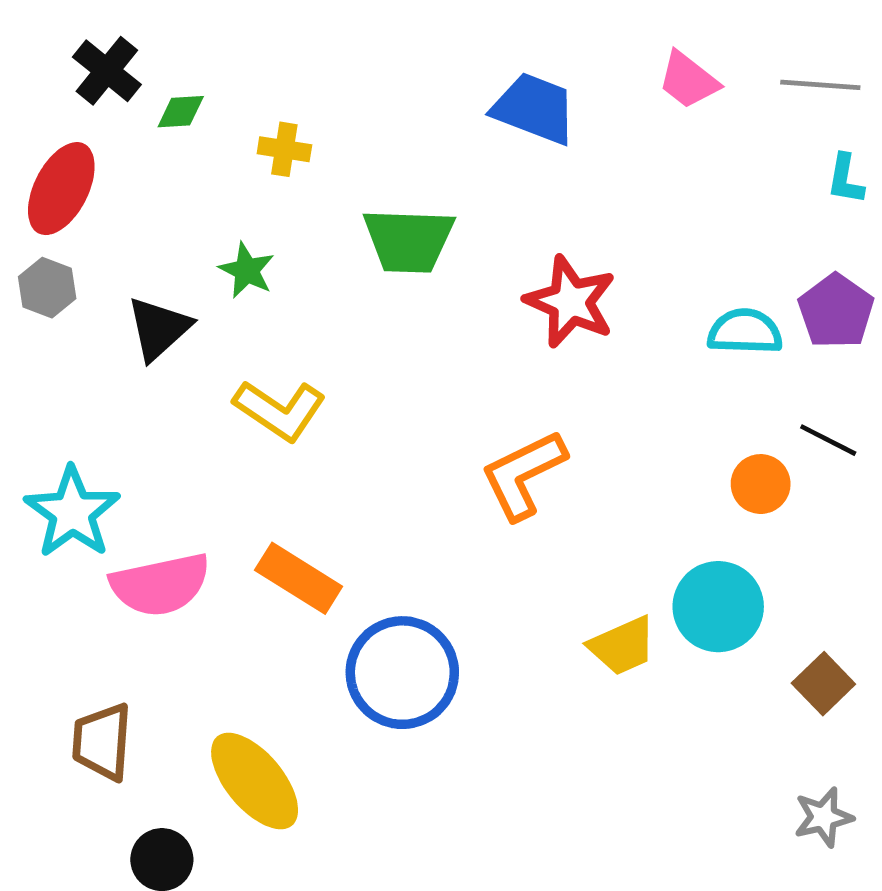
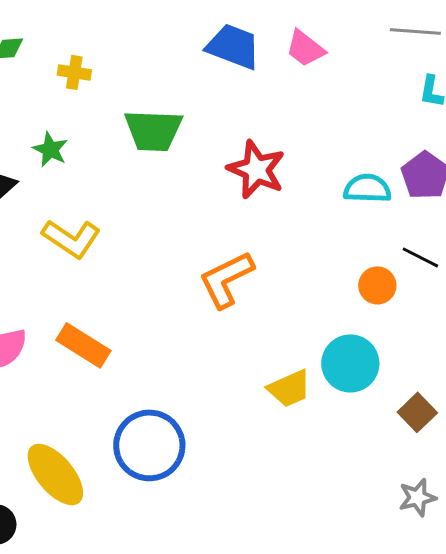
pink trapezoid: (688, 80) -> (305, 48), moved
blue circle: (402, 673) -> (149, 445), moved

